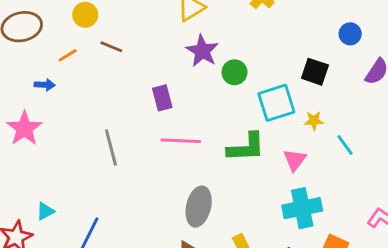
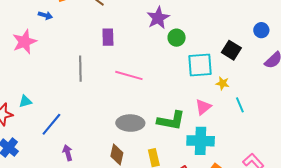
purple rectangle: (162, 98) -> (108, 37), moved
green L-shape: (246, 147) -> (171, 121), moved
gray ellipse: (199, 207) -> (130, 123), turned 64

